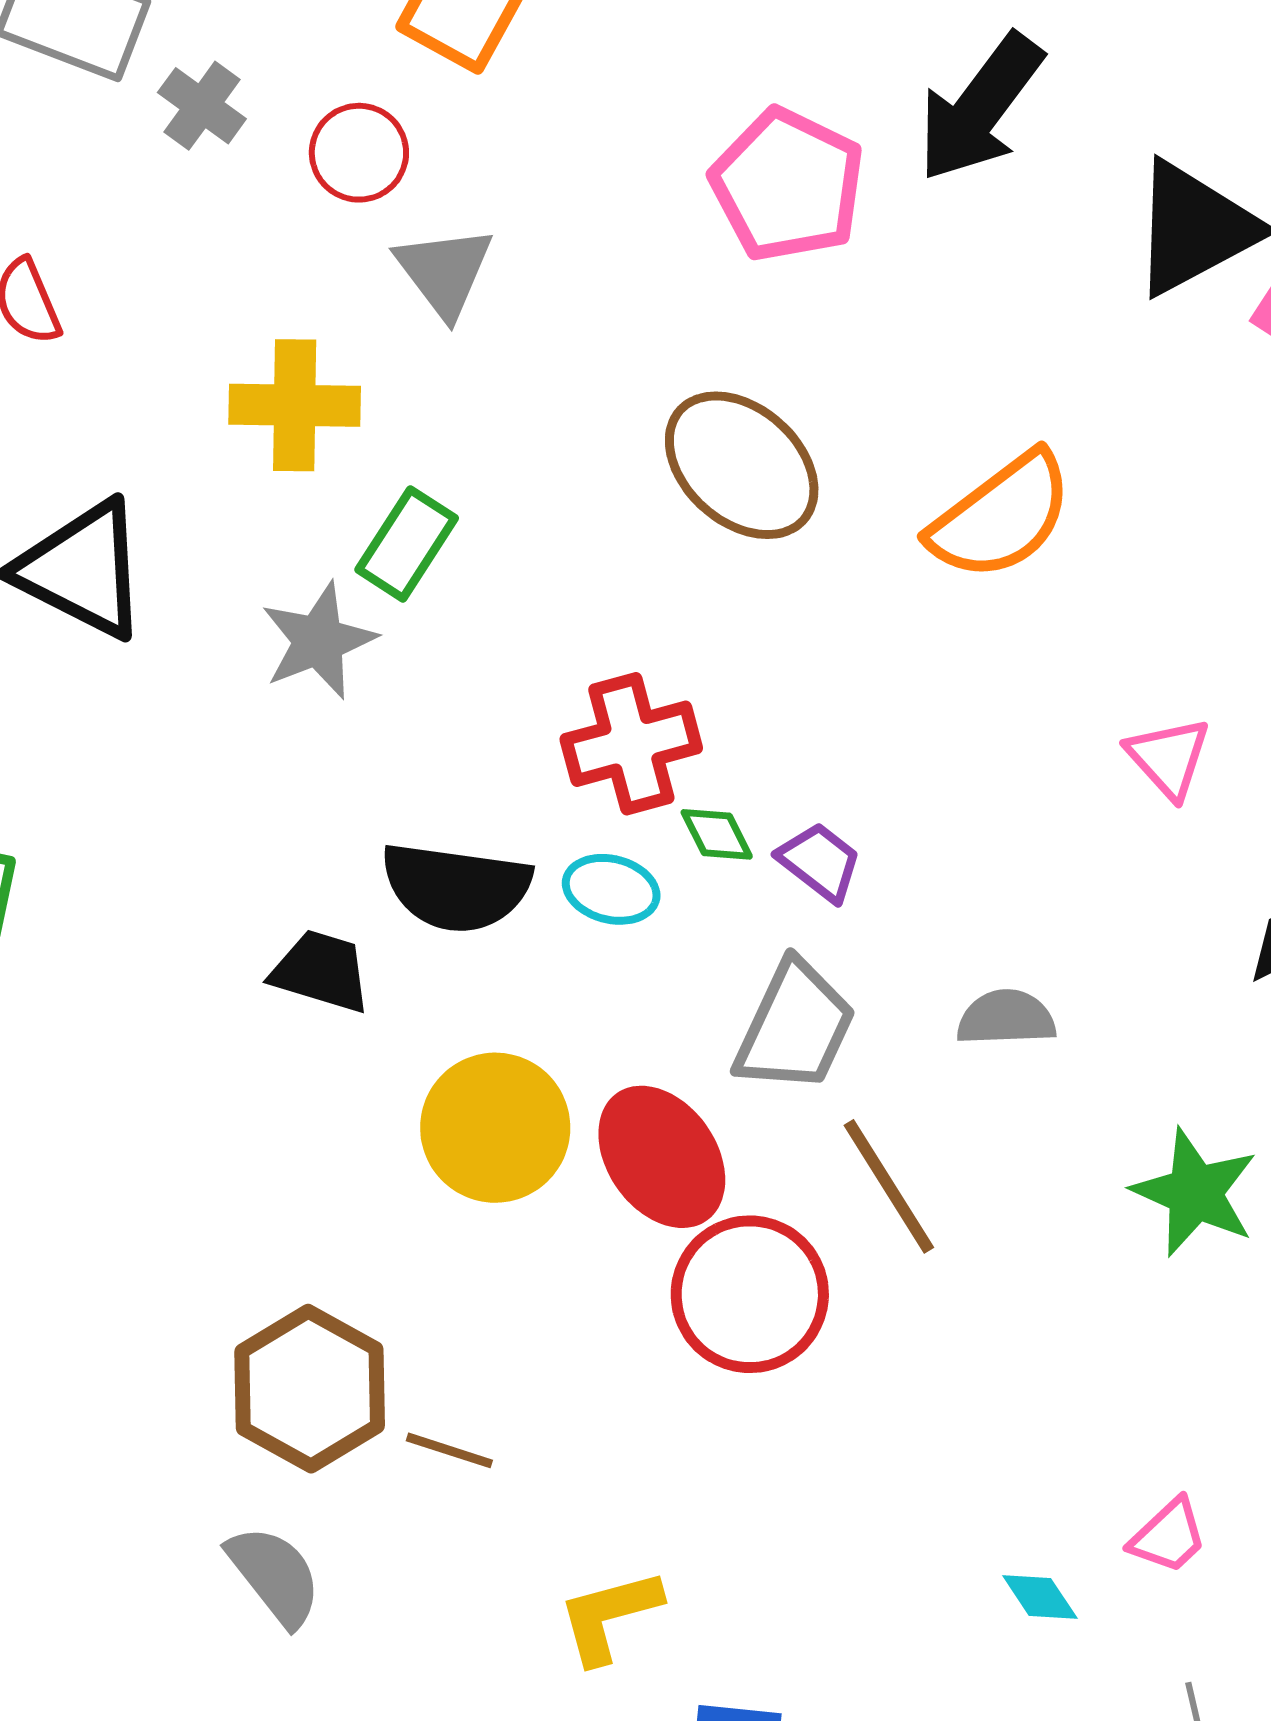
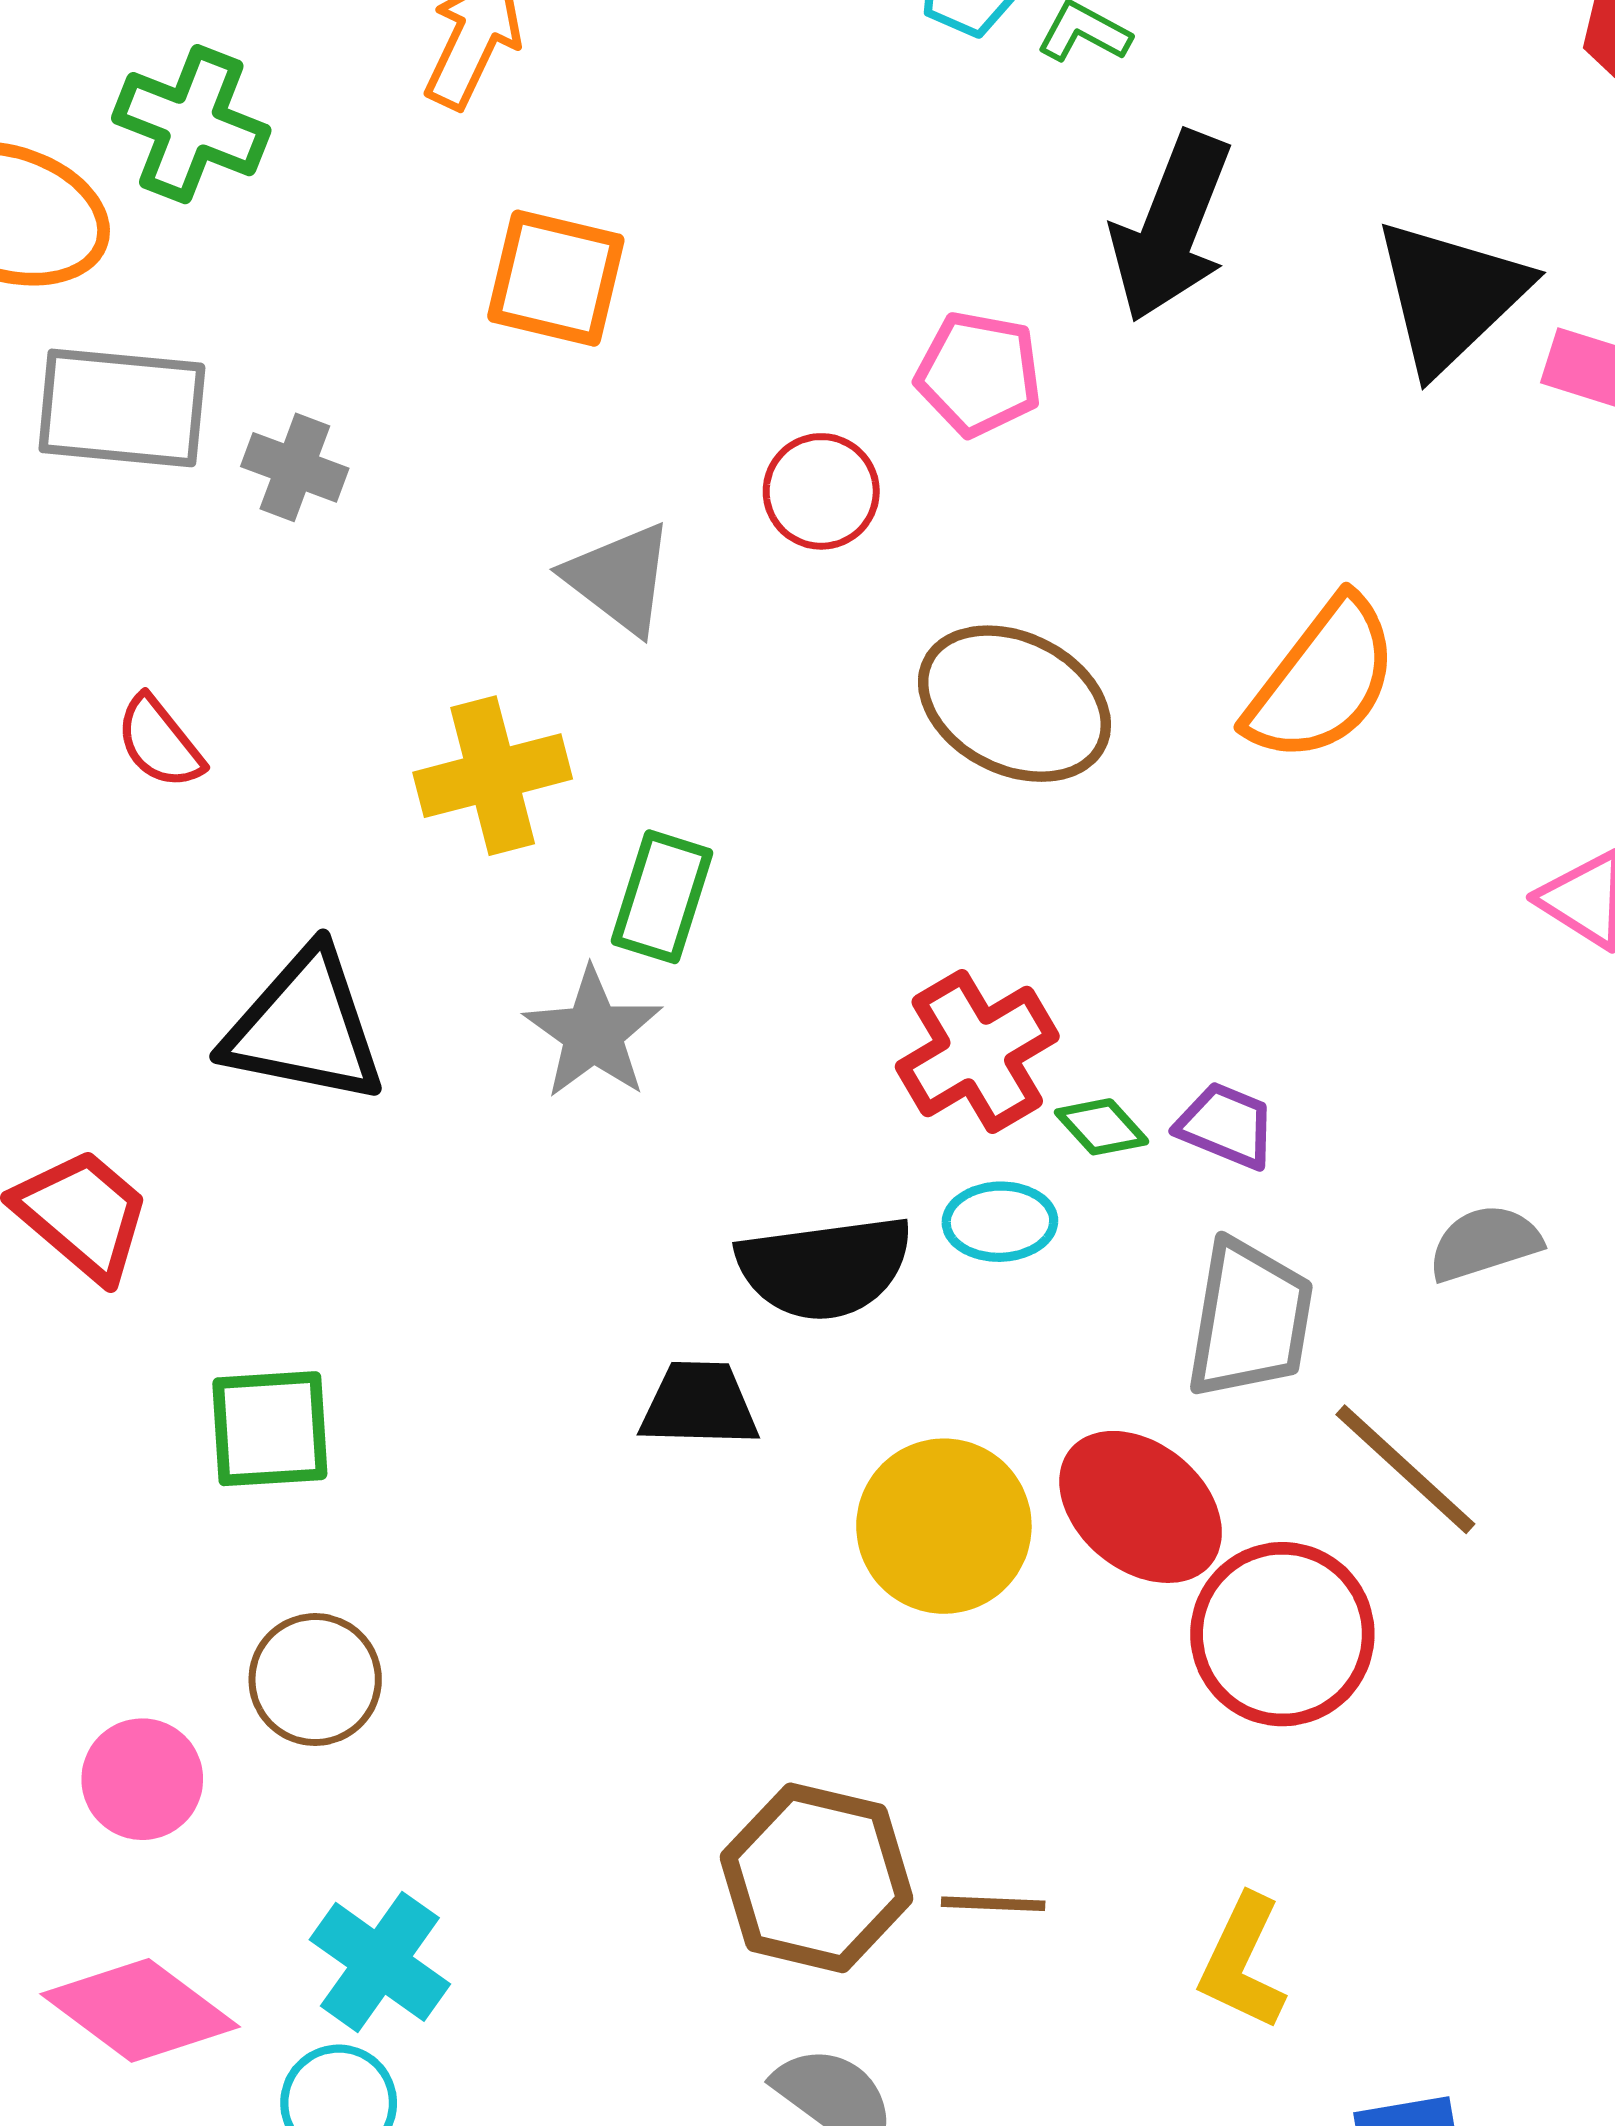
red circle: (359, 153) -> (821, 491), moved
pink pentagon: (788, 185) -> (979, 374), size x0.7
yellow L-shape: (609, 1616) -> (1243, 1962), moved, turned -34

